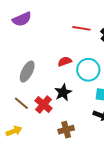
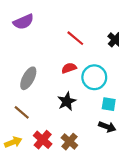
red line: (81, 28) -> (75, 38), moved, turned 30
red cross: (43, 104) -> (43, 140), moved
brown cross: (66, 130) -> (69, 142), turned -35

